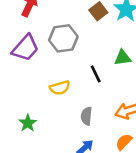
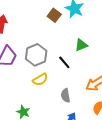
gray hexagon: (63, 38) -> (36, 55), moved

